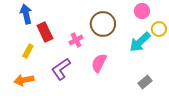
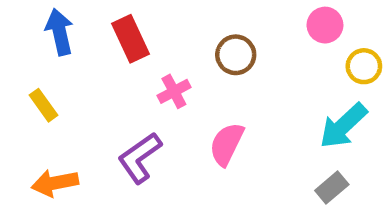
brown circle: (103, 24) -> (236, 55), size x0.7
red rectangle: (45, 32) -> (130, 39), moved
cyan arrow: (140, 42) -> (343, 126), moved
yellow rectangle: (28, 51) -> (43, 105), moved, turned -64

